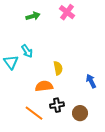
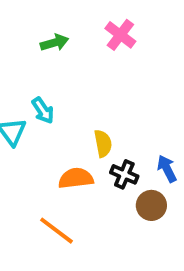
black cross: (57, 105) -> (124, 174), moved, turned 32
brown circle: (80, 113) -> (151, 205), moved

